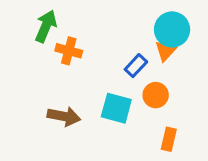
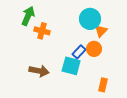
cyan circle: (172, 30) -> (90, 19), moved
blue rectangle: (136, 66) -> (79, 52), moved
orange circle: (156, 95) -> (94, 49), moved

